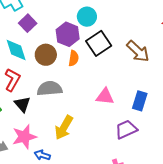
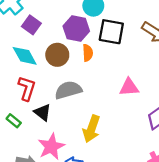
black square: (99, 43) -> (111, 32), turned -35

